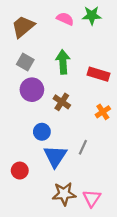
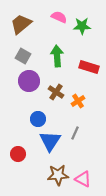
green star: (92, 15) -> (82, 26), moved
orange cross: (103, 112) -> (78, 101), moved
pink triangle: (92, 198) -> (83, 179), turned -36

